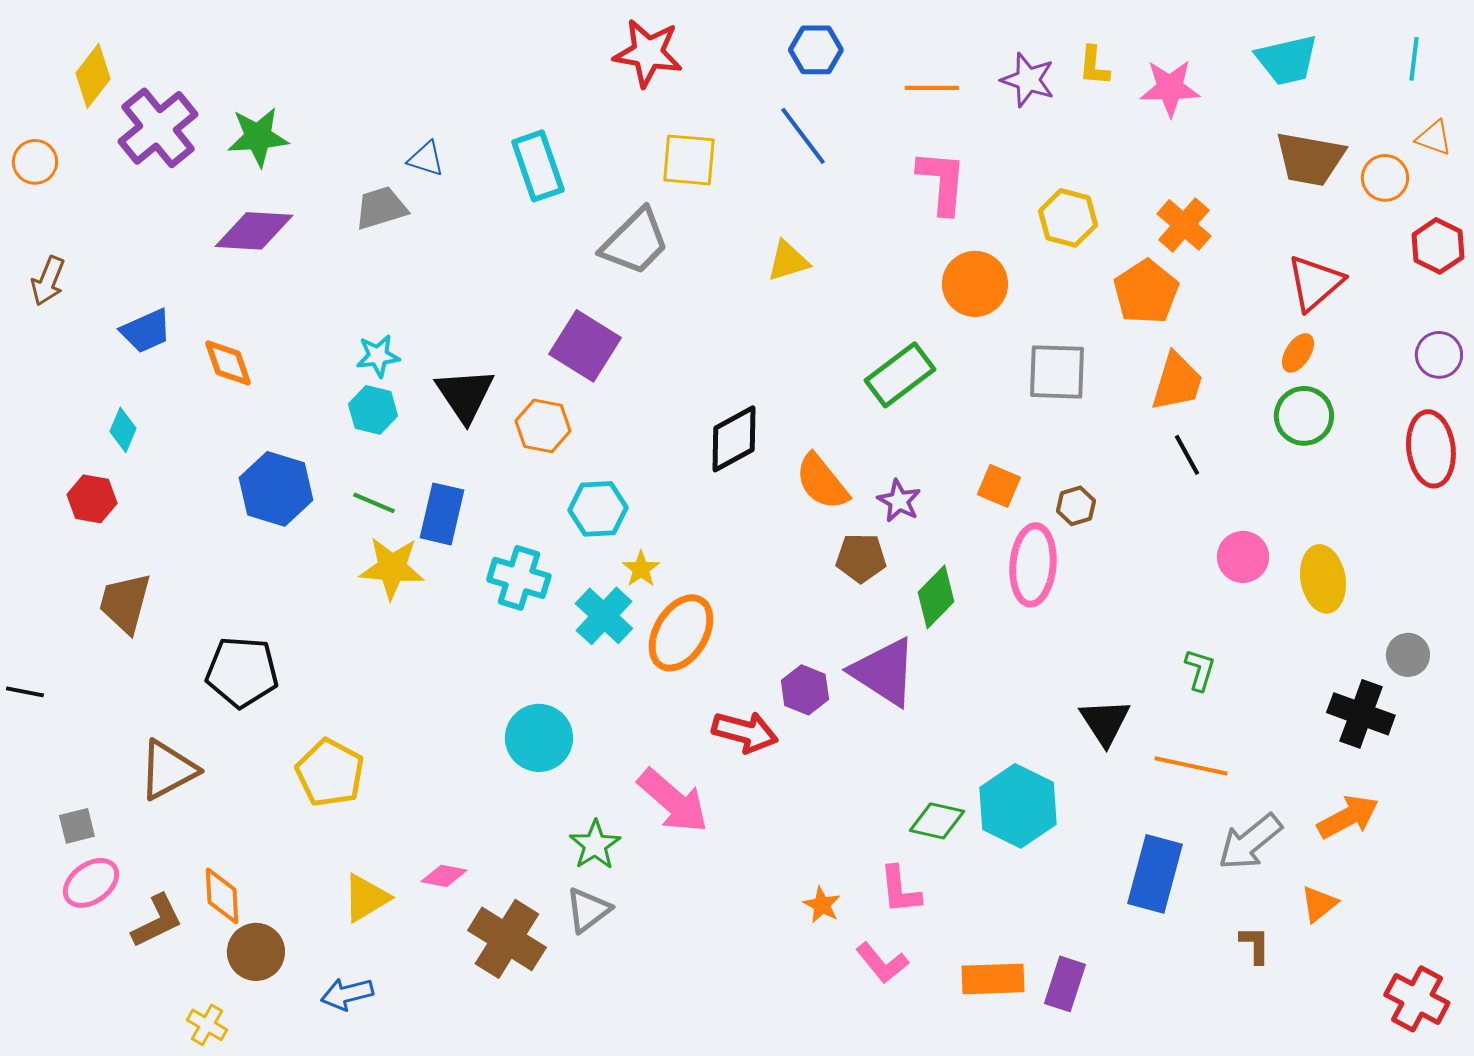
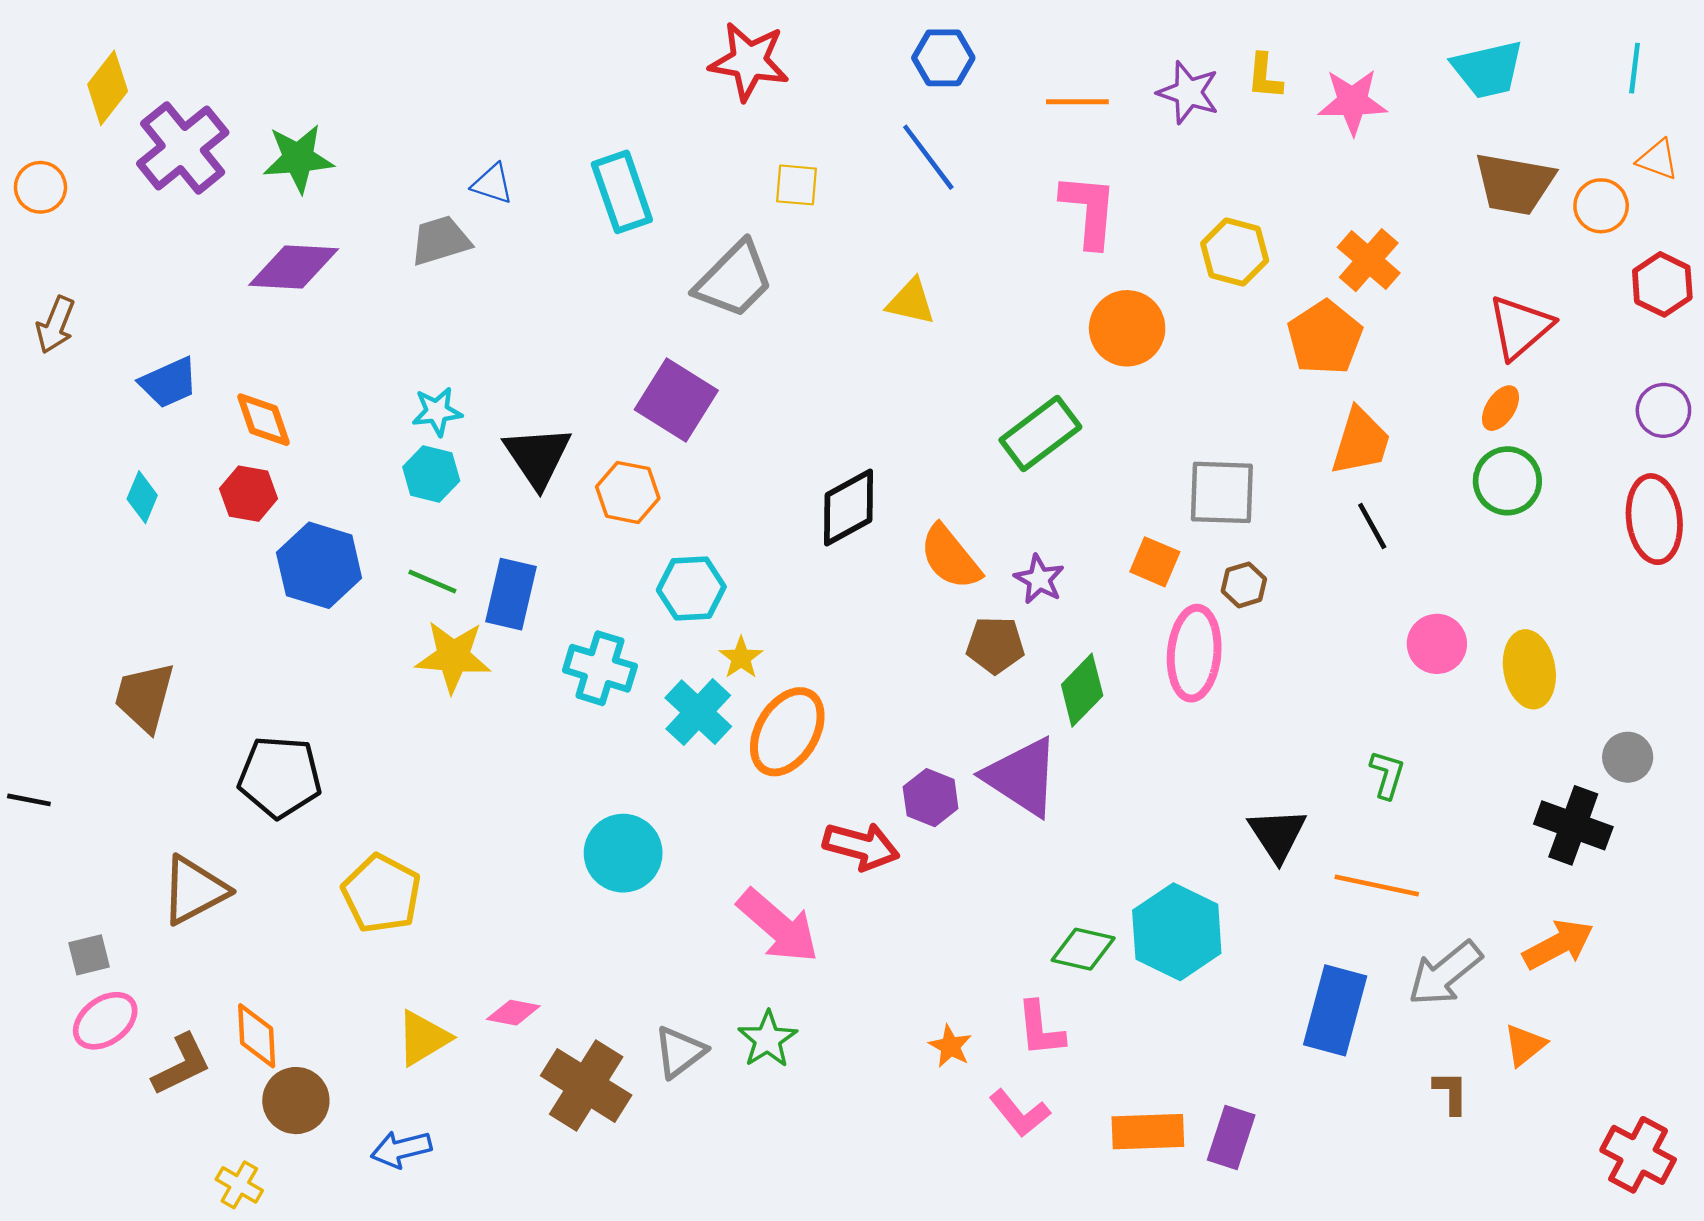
yellow square: (689, 160) -> (796, 185), size x0.7
yellow triangle: (788, 261) -> (911, 302), turned 30
gray square: (1057, 372) -> (1222, 492), moved
red hexagon: (92, 499) -> (249, 494), moved
green star: (595, 845) -> (768, 1039), moved

